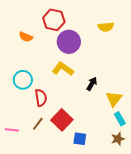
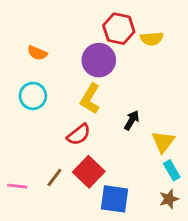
red hexagon: (54, 20) -> (119, 29), moved
yellow L-shape: (63, 69) -> (90, 99), turned -95
cyan circle: (23, 80) -> (33, 96), moved
red semicircle: (41, 98) -> (79, 135), moved, turned 60
blue square: (80, 139) -> (115, 199), size x1.5

